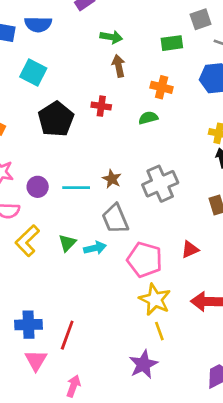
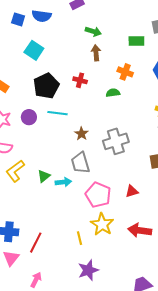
purple circle: (38, 187) -> (29, 117), moved
cyan line: (76, 188) -> (57, 113), moved
yellow line: (159, 331) -> (80, 238), moved

